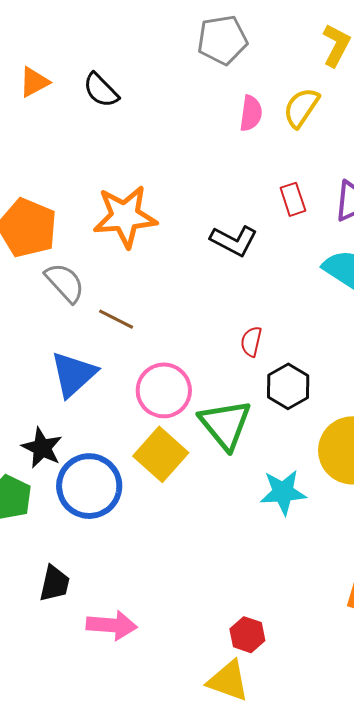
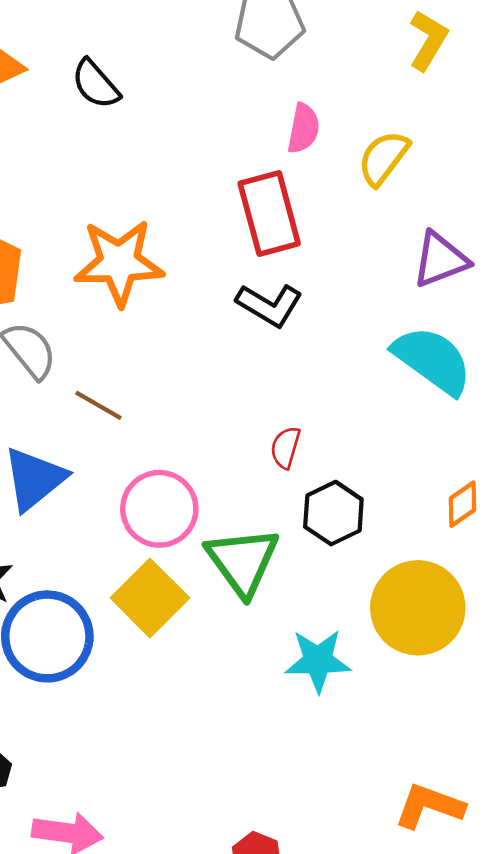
yellow semicircle: (301, 108) -> (383, 158), moved
red rectangle: (293, 199) -> (269, 214), moved, size x1.8

